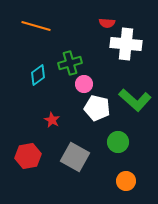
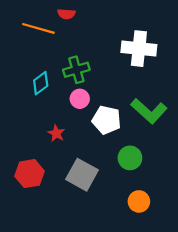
red semicircle: (107, 23) -> (66, 14), moved
pink circle: (84, 84) -> (80, 99), moved

